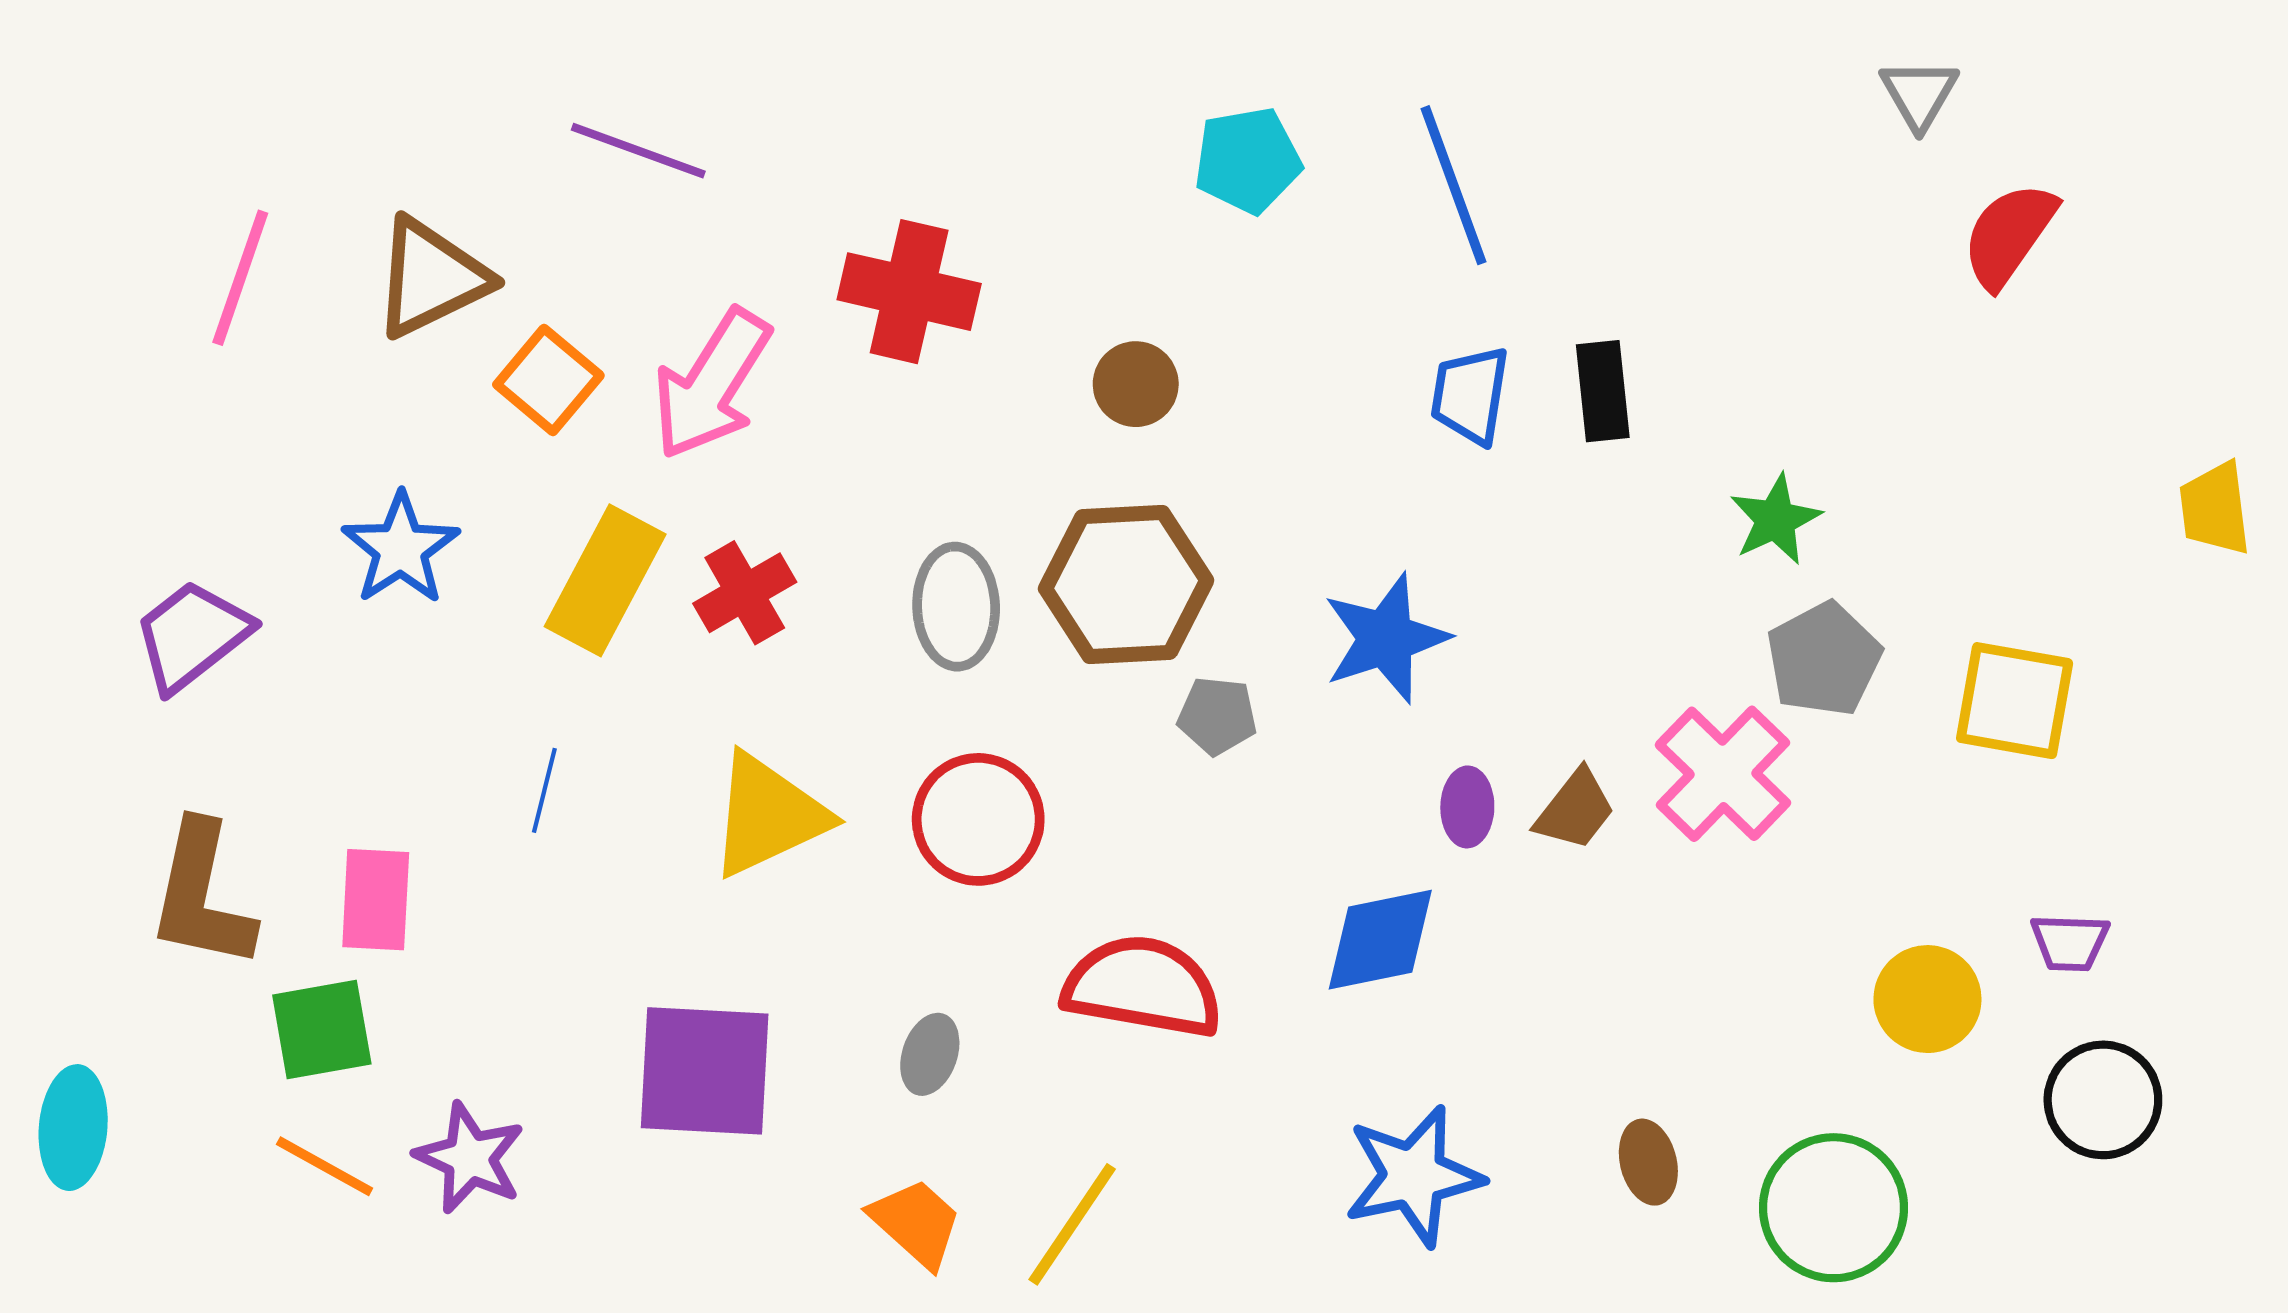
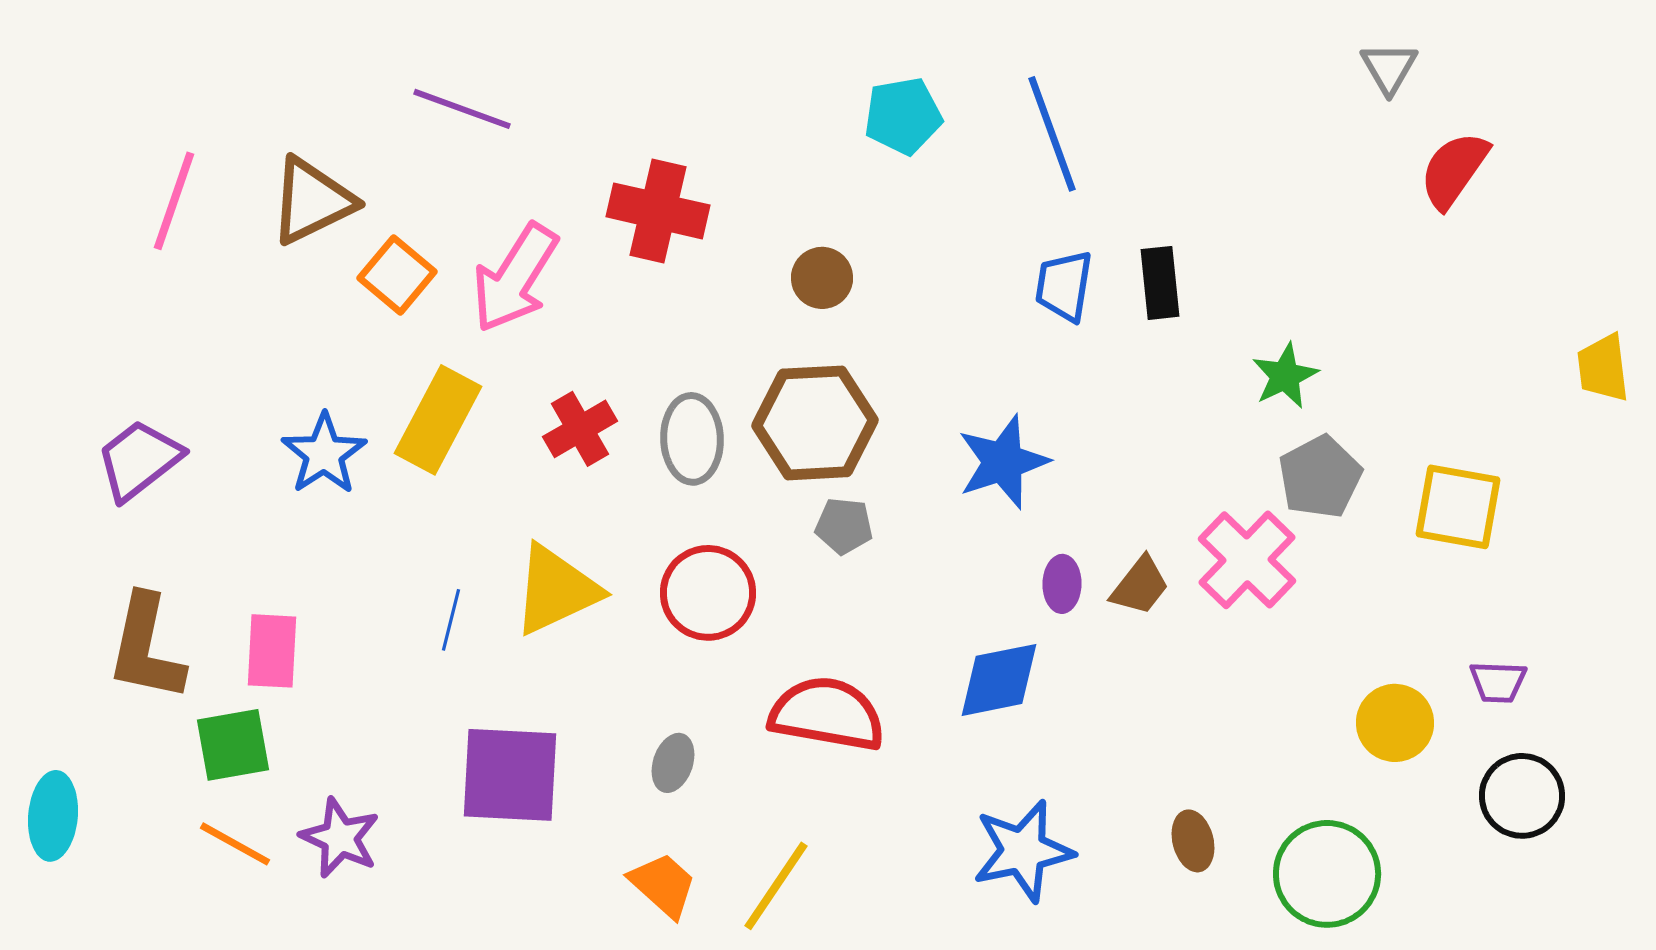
blue star: (401, 549) -> (324, 454), moved
red cross: (745, 593) -> (580, 429), moved
gray pentagon: (1217, 716) -> (844, 526), moved
blue line: (544, 790) -> (451, 620), moved

